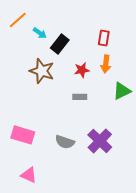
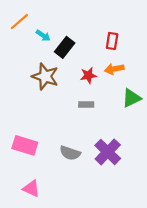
orange arrow: (106, 64) -> (114, 69), turned 72

